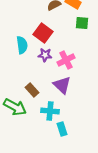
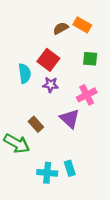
green square: (82, 23) -> (90, 59), moved
pink cross: (66, 60) -> (87, 95), moved
cyan cross: (50, 111) -> (47, 173), moved

